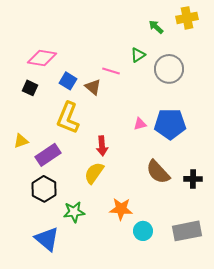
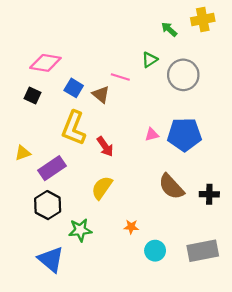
red arrow: (102, 146) -> (105, 146), moved, turned -30
orange star: (121, 209) -> (131, 227), size x0.6

